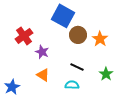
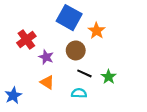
brown circle: (78, 35) -> (76, 50), moved
orange star: (100, 39) -> (97, 31), moved
green star: (106, 74) -> (109, 77), moved

